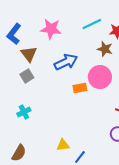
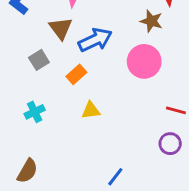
brown triangle: (29, 54) -> (61, 28), moved
orange rectangle: (80, 88) -> (76, 74), moved, turned -32
yellow triangle: (63, 145) -> (91, 110), moved

